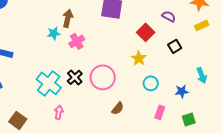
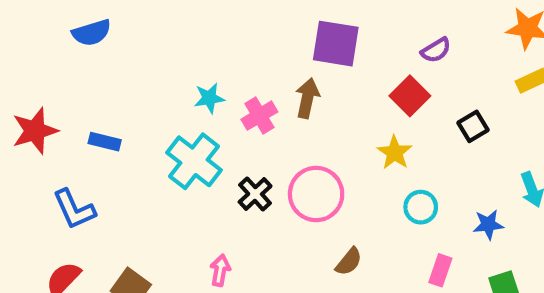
purple semicircle: (169, 16) -> (436, 50), moved, turned 120
brown arrow: (68, 18) -> (307, 98), moved
cyan cross: (49, 83) -> (194, 161), moved

